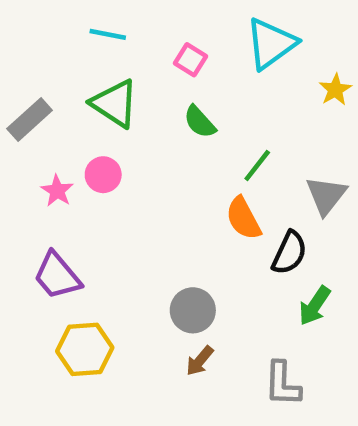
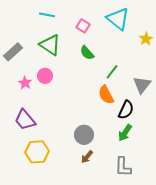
cyan triangle: (271, 44) -> (118, 19), turned -45
green arrow: (315, 306) -> (125, 133), moved

